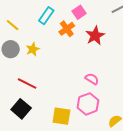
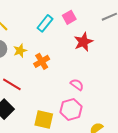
cyan rectangle: (46, 16) -> (45, 23), moved
orange cross: (67, 29) -> (42, 61), moved

